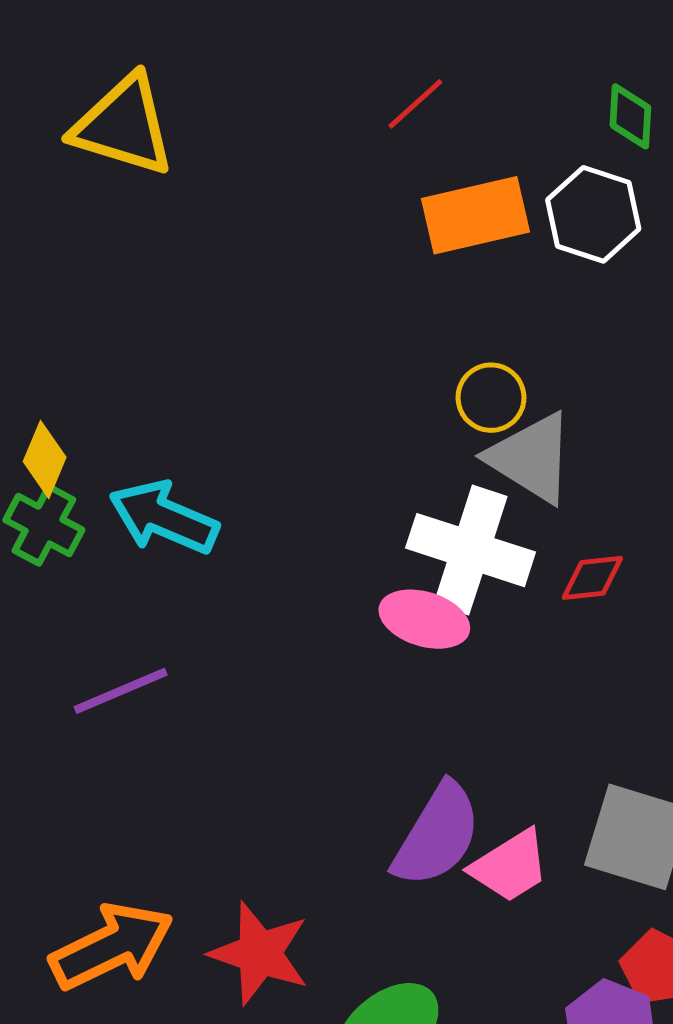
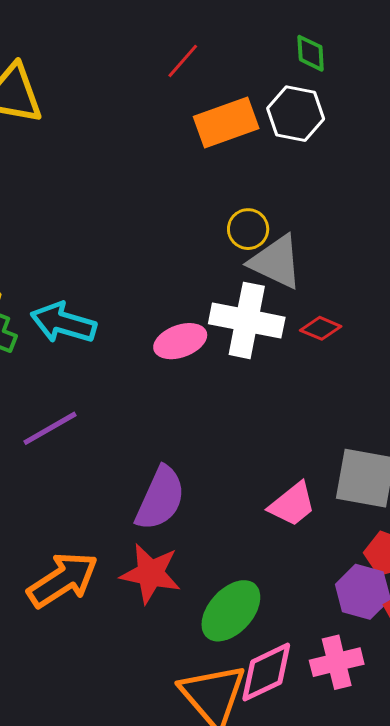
red diamond: (592, 578) -> (321, 328), turned 36
pink ellipse: (424, 619) -> (180, 341), moved, turned -30
purple semicircle: (437, 835) -> (160, 498), moved

